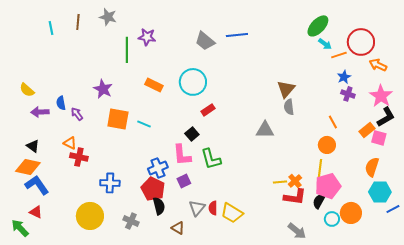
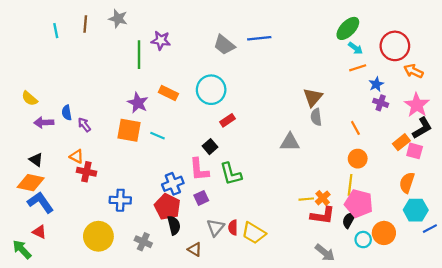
orange line: (339, 55) -> (358, 68), moved
purple star: (103, 89) -> (138, 103), moved
orange line: (333, 122) -> (355, 128), moved
pink pentagon: (328, 186) -> (359, 203), turned 30

